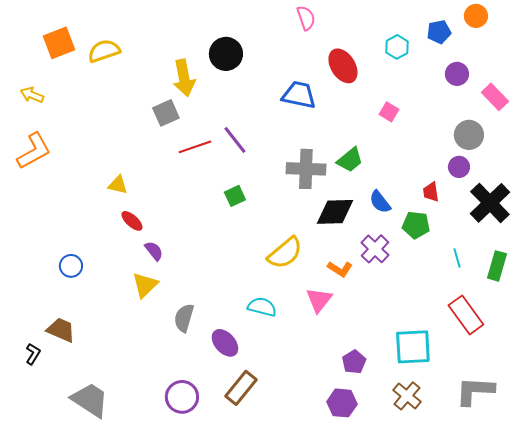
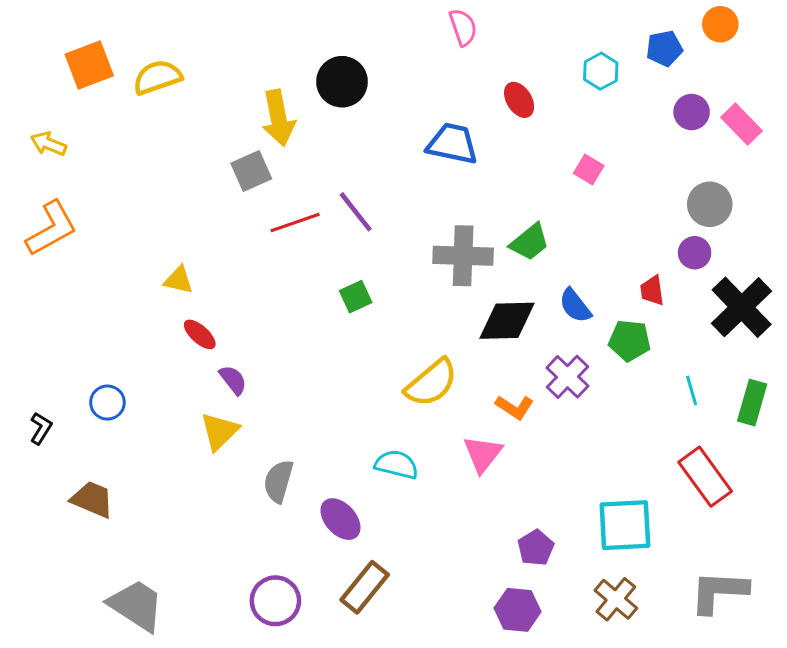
red ellipse: (343, 66) -> (519, 100), size x0.7
pink rectangle: (495, 97) -> (742, 124), moved
black L-shape: (33, 354) -> (41, 428), moved

